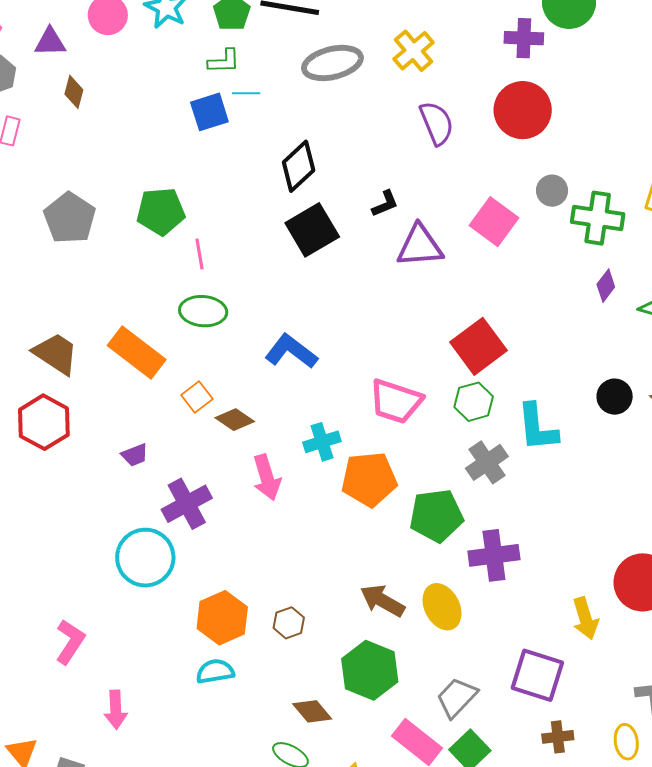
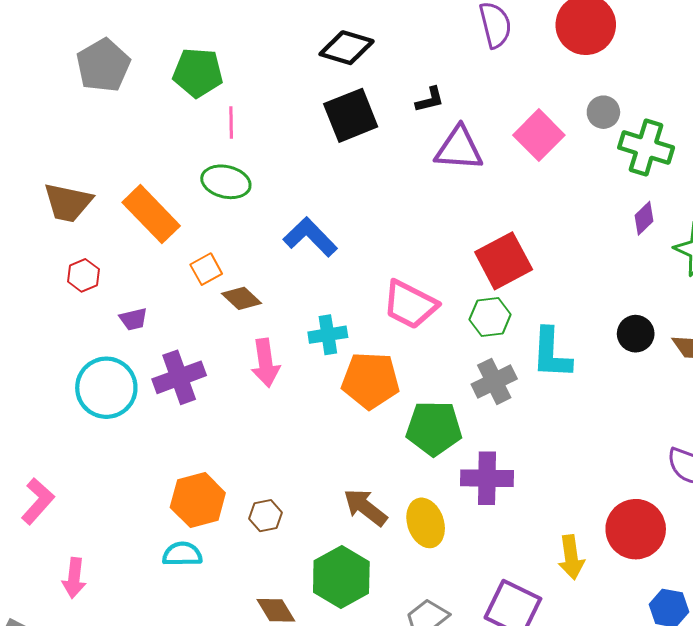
black diamond: (299, 166) -> (347, 48), turned 51
brown trapezoid: (56, 354) -> (68, 203), turned 150
red hexagon: (44, 422) -> (83, 275), moved, size x0.6
cyan circle: (145, 558) -> (106, 388), moved

